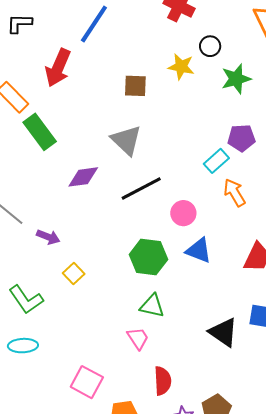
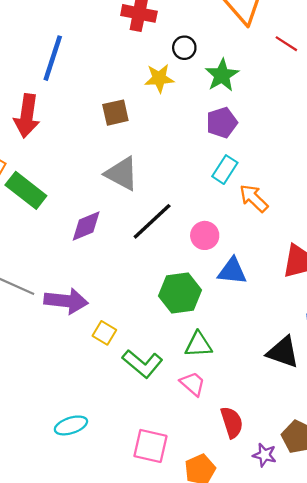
purple pentagon: (242, 138) -> (222, 123), moved
purple arrow: (48, 237) -> (66, 301), size x1.6
green L-shape: (26, 300) -> (142, 364), moved

